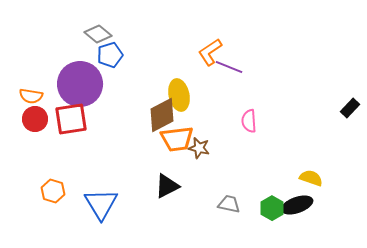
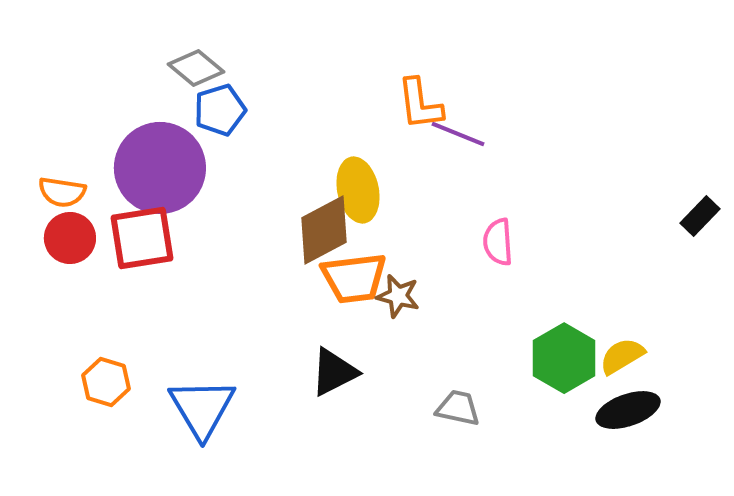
orange L-shape: (210, 52) -> (420, 104), turned -64
yellow semicircle: (311, 178) -> (622, 356), turned -50
black ellipse: (297, 205) -> (628, 410), moved
green hexagon: (272, 208) -> (564, 358), moved, size x1.4

